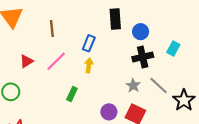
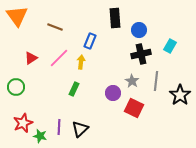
brown line: (52, 28) -> (55, 27), turned -63
yellow arrow: (89, 65) -> (81, 62), moved
gray line: (159, 86) -> (156, 81), turned 54
purple circle: (109, 112) -> (113, 93), moved

